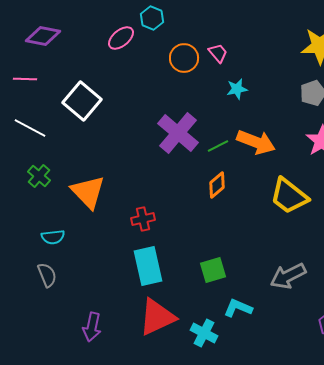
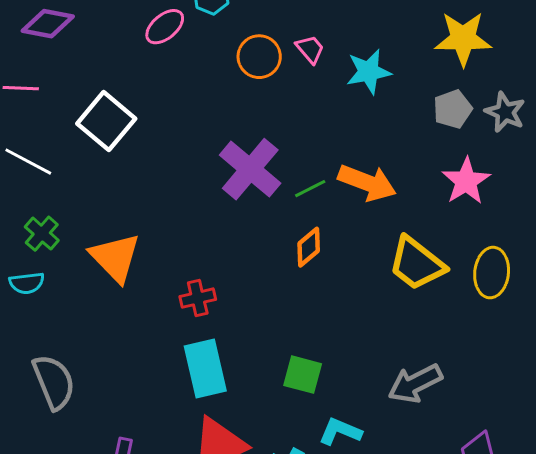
cyan star: (237, 89) -> (369, 72), moved, size x1.4
cyan semicircle: (53, 237) -> (27, 283), moved
green square: (213, 270) -> (303, 375), turned 32
gray semicircle: (47, 275) -> (54, 382), size x1.5

